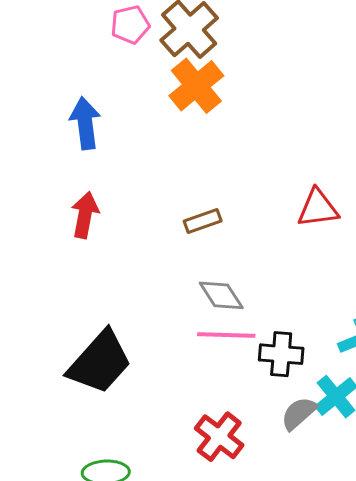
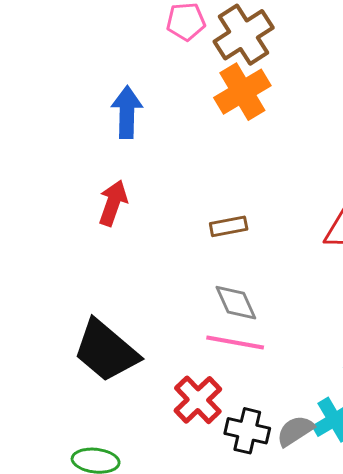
black cross: (281, 354) -> (247, 431), moved
black trapezoid: (100, 362) -> (106, 351), turned 80
red cross: (219, 437) -> (198, 400), moved

